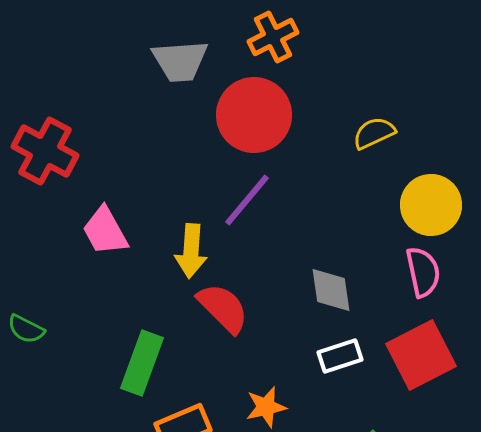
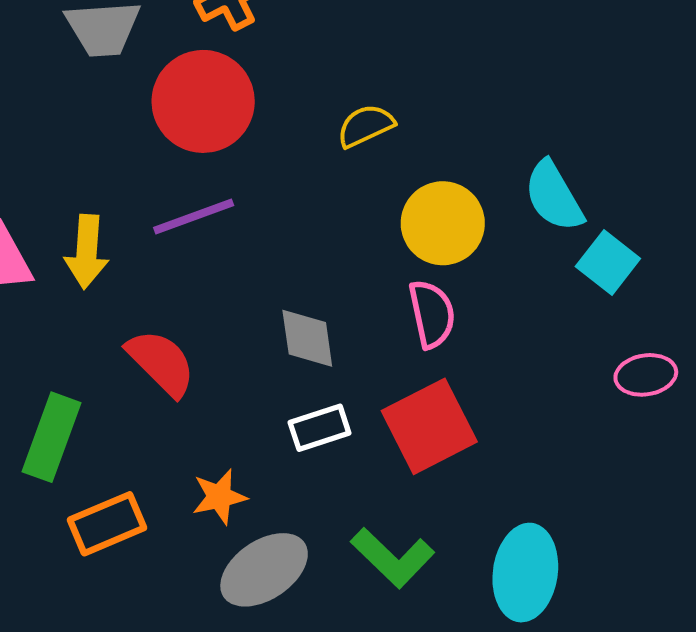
purple line: (247, 200) -> (194, 216), turned 30
yellow arrow: (191, 251) -> (87, 252), moved

